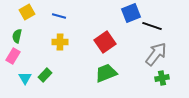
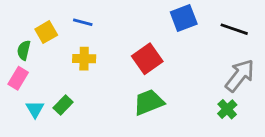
yellow square: (27, 12) -> (46, 32), moved
black line: (152, 26) -> (234, 29), moved
gray arrow: (156, 54) -> (240, 76), moved
green cross: (162, 78) -> (227, 109), turned -32

